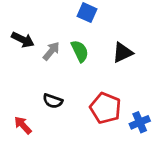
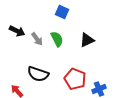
gray arrow: (51, 51) -> (37, 39), turned 104
black semicircle: (53, 101) -> (38, 74), size x1.5

